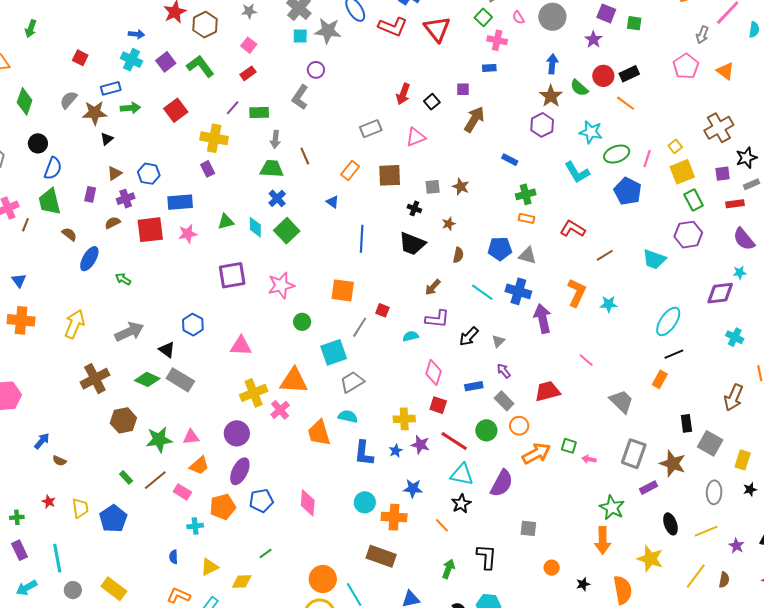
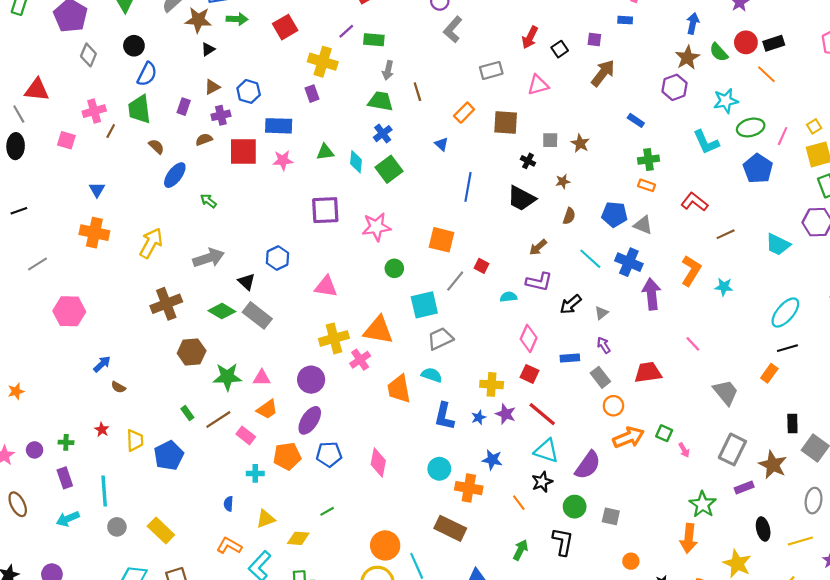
gray L-shape: (300, 97) -> (453, 29), moved
cyan star: (591, 132) -> (726, 101), turned -30
green circle: (486, 430) -> (575, 507), moved
pink arrow: (589, 459) -> (684, 450), turned -136

